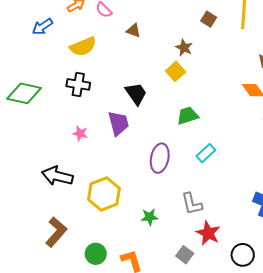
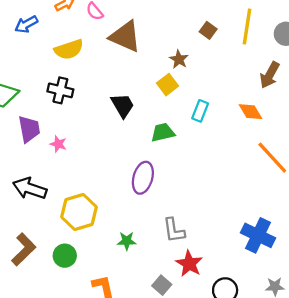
brown triangle: (133, 31) -> (125, 36), size x2.0
green trapezoid: (188, 116) -> (163, 132), moved
purple trapezoid: (118, 123) -> (29, 129), moved
cyan rectangle: (206, 153) -> (200, 111), moved, turned -30
green circle: (96, 254) -> (65, 256), moved

